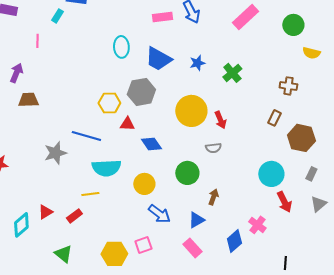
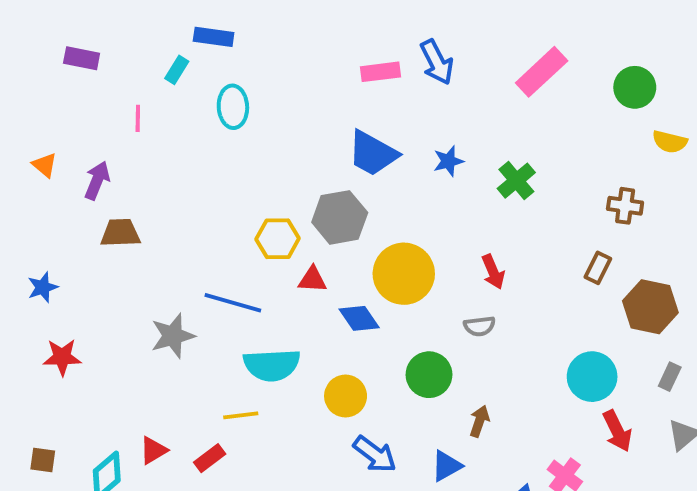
cyan ellipse: (121, 47) -> (233, 107), moved
yellow circle: (191, 111) -> (404, 274), moved

